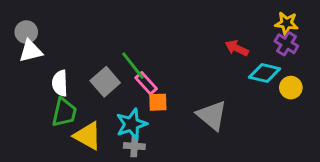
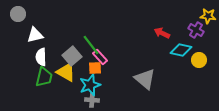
yellow star: (286, 23) -> (208, 16), moved
gray circle: (26, 32) -> (18, 14), moved
white triangle: (31, 51) -> (35, 35), moved
orange square: (158, 102) -> (95, 68), moved
yellow triangle: (88, 136) -> (66, 72), moved

